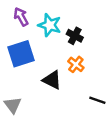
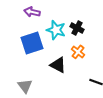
purple arrow: (21, 17) -> (32, 12), turned -49
cyan star: (50, 25) -> (56, 30), moved

